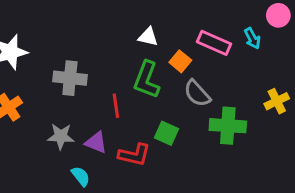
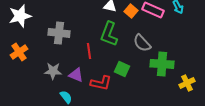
orange square: (180, 61) -> (131, 11), moved
yellow cross: (277, 101) -> (187, 83), moved

